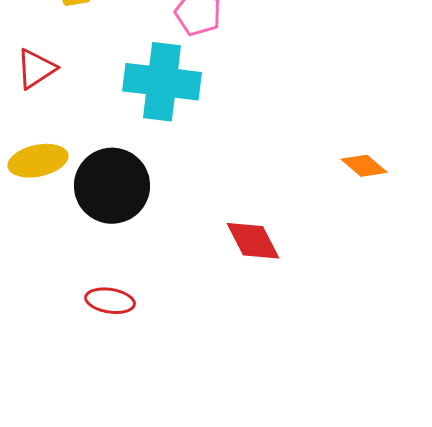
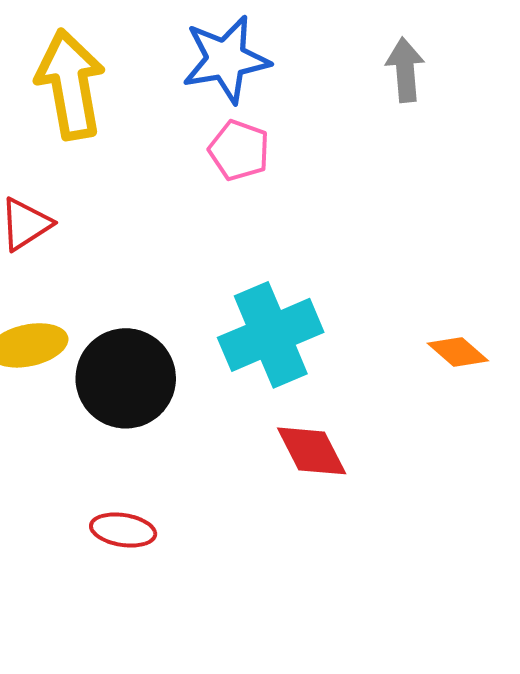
cyan cross: (162, 82) -> (271, 335), moved, turned -30

